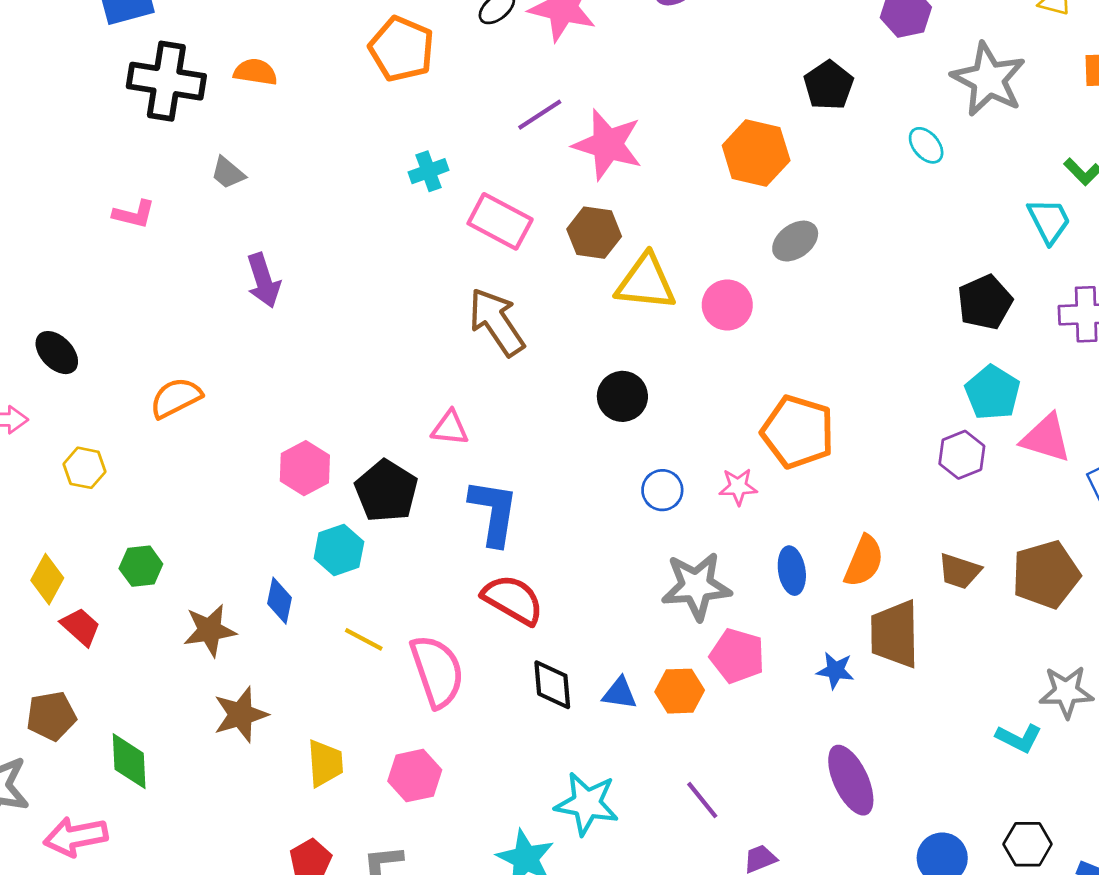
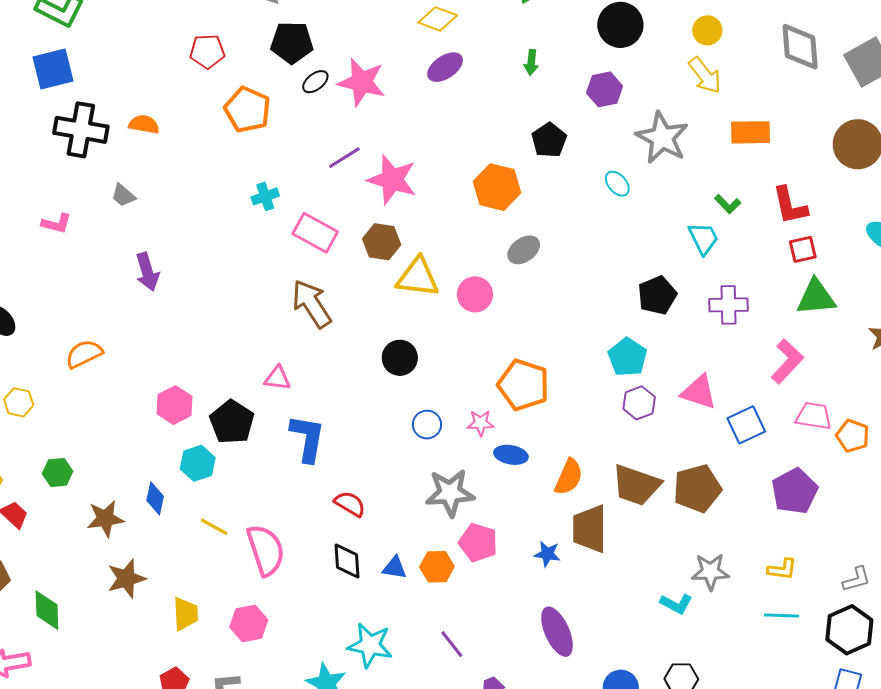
cyan pentagon: (993, 393) -> (628, 357), moved
blue ellipse: (792, 571) -> (511, 455), moved, turned -72
brown trapezoid: (960, 571) -> (636, 485), size x1.6
red semicircle: (513, 600) -> (350, 504), moved, size x0.7

